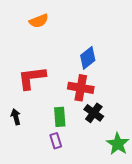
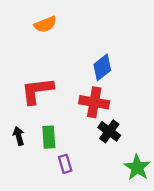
green rectangle: (60, 117) -> (49, 137), moved

